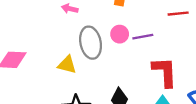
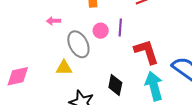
purple line: (143, 37) -> (120, 28), turned -60

